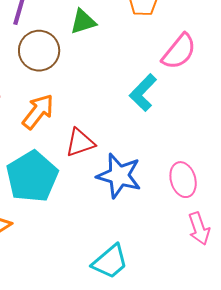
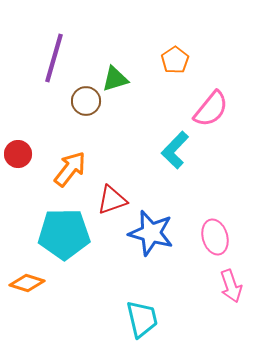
brown circle: (39, 51) -> (86, 101), moved, size x0.7
cyan pentagon: (32, 177) -> (64, 234), turned 30
cyan trapezoid: (110, 262) -> (142, 319), turned -63

